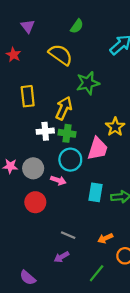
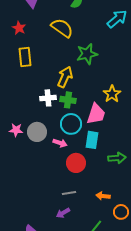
yellow rectangle: (28, 96) -> (25, 57), moved
cyan rectangle: (95, 192) -> (92, 140), moved
red circle: (35, 202) -> (76, 163), moved
gray line: (68, 235) -> (69, 193), turned -32
orange arrow: (105, 238) -> (103, 196), turned 32

